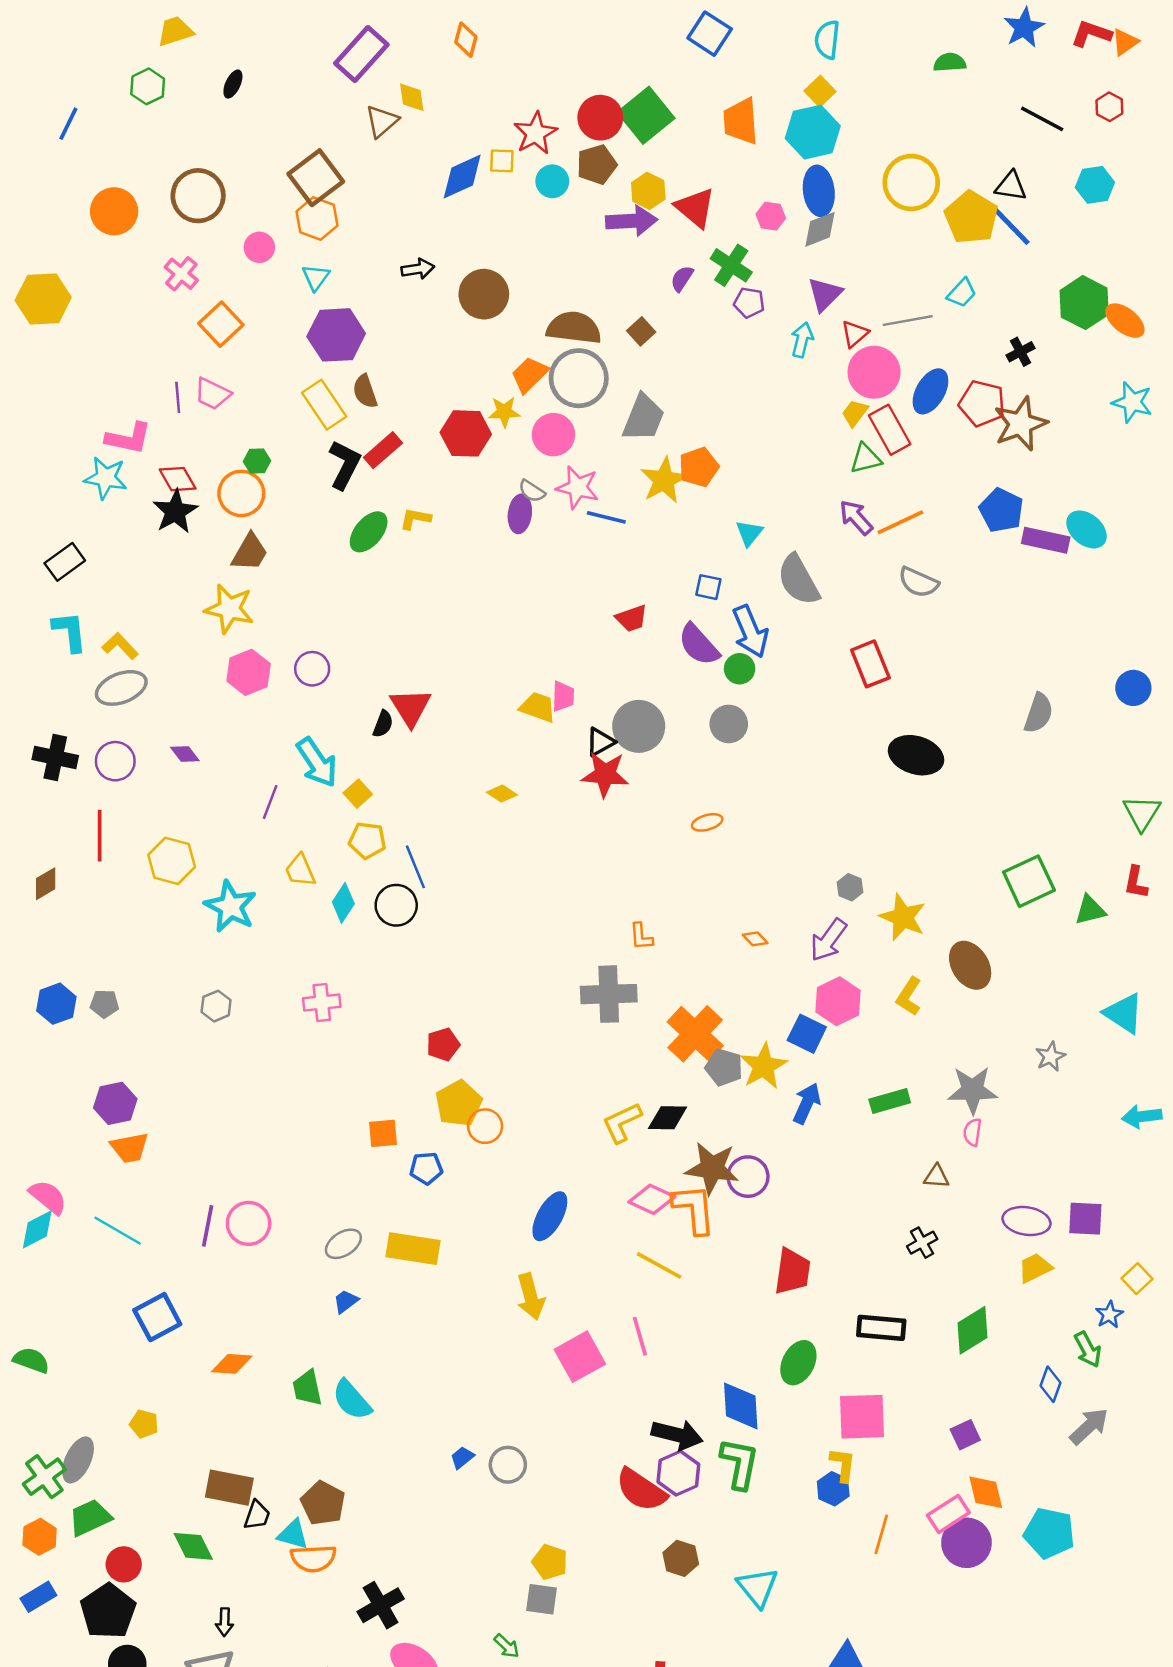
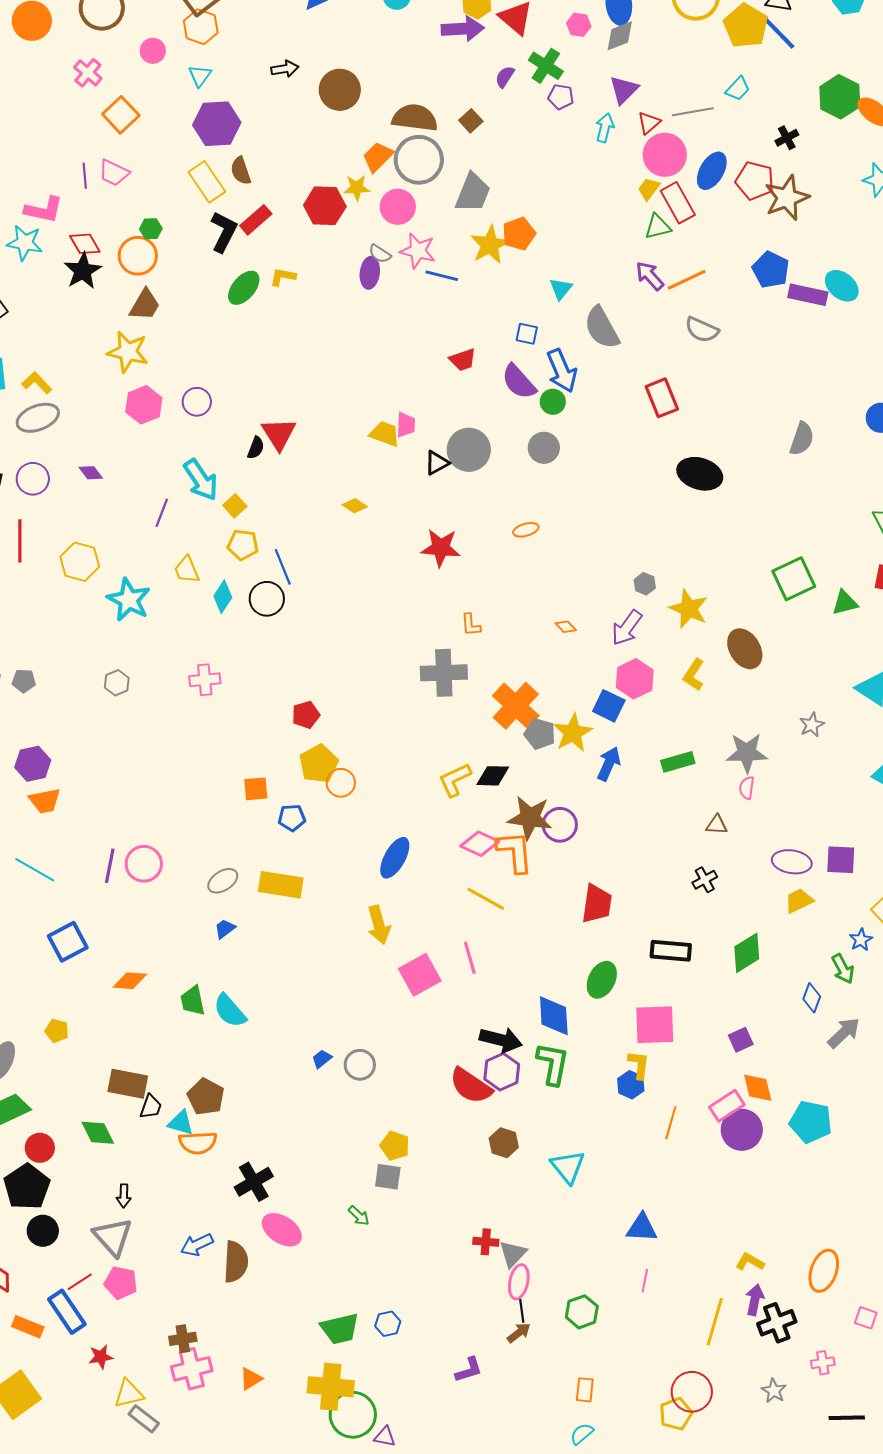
red star: (605, 774) -> (441, 548), moved

